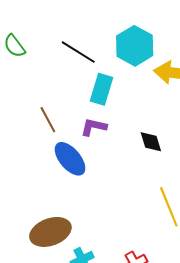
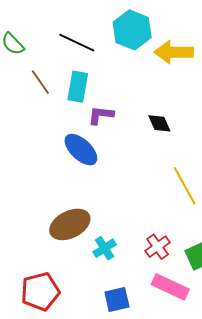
cyan rectangle: (101, 89) -> (78, 87), moved
brown line: (48, 120) -> (40, 82), moved

